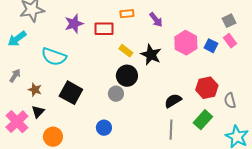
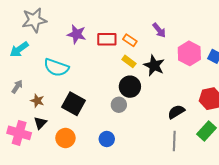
orange rectangle: (127, 14) -> (130, 40), moved, turned 40
purple star: (74, 24) -> (77, 34), turned 30
pink cross: (17, 122) -> (19, 133), turned -30
orange circle: (53, 137) -> (65, 138), moved

